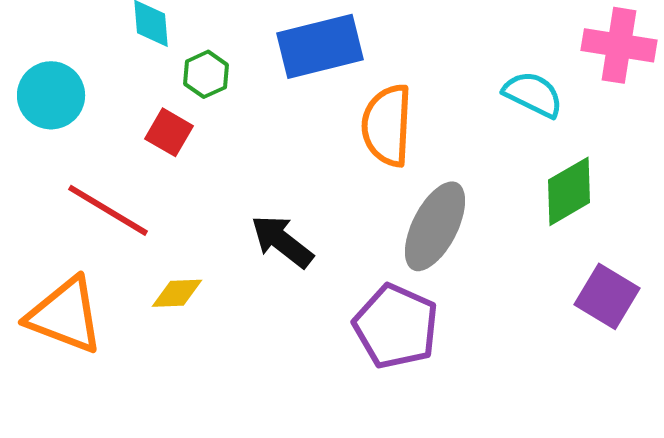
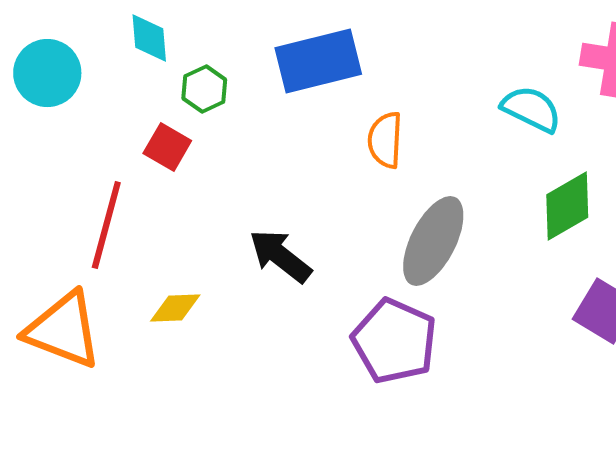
cyan circle: (51, 95) -> (47, 73), moved
orange semicircle: (387, 125) -> (385, 140), size x0.7
red line: (108, 210) -> (106, 225), turned 74

